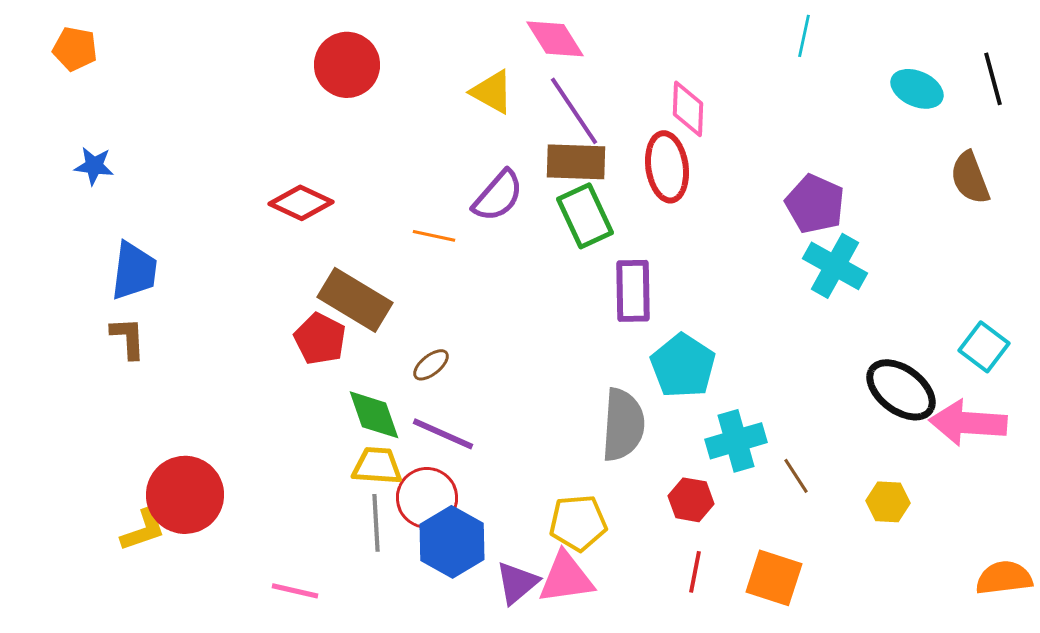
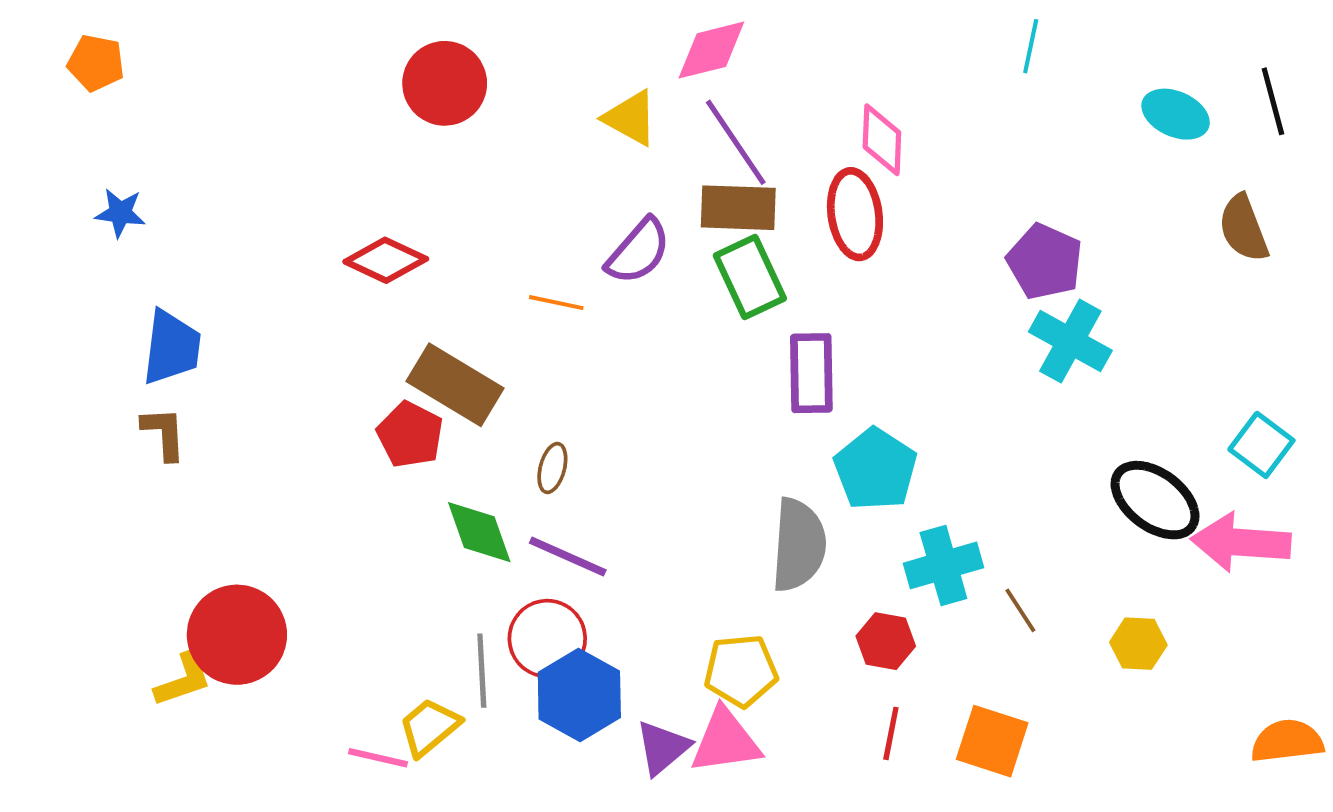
pink diamond: (555, 39) -> (711, 50), turned -72
brown ellipse: (431, 365) -> (552, 468), turned -36
yellow trapezoid: (377, 466) -> (429, 727), moved, turned -44

